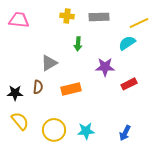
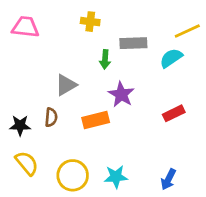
gray rectangle: (99, 17) -> (133, 43), moved
purple star: (105, 67) -> (121, 94), moved, turned 30

